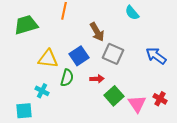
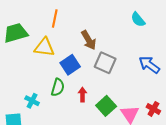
cyan semicircle: (132, 13) -> (138, 20), moved
yellow triangle: (48, 59) -> (44, 47), moved
red arrow: (97, 79) -> (82, 95), moved, turned -88

